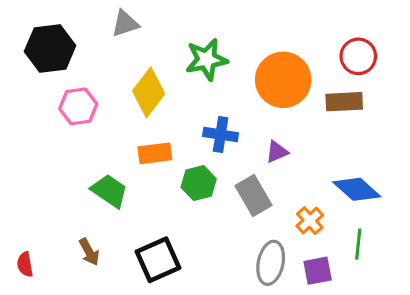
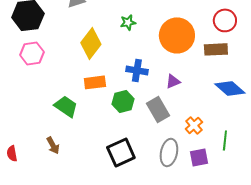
green star: (207, 59) -> (128, 22), size x0.6
pink hexagon: (78, 106) -> (32, 53), moved
blue diamond: (357, 189) -> (230, 88), moved
black square: (158, 260) -> (121, 152), moved

